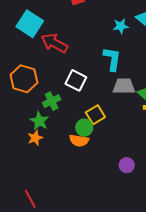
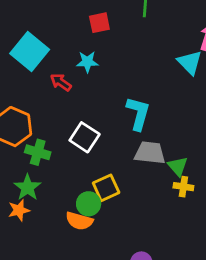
cyan star: (121, 26) -> (87, 62), moved
red arrow: (54, 43) -> (61, 82), size x0.6
green cross: (52, 101) -> (38, 152), moved, turned 36

